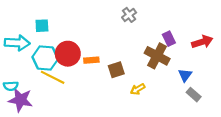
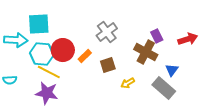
gray cross: (129, 15) -> (107, 32), moved, size x1.5
cyan square: (42, 26) -> (39, 24), size x1.6
orange rectangle: (91, 60) -> (85, 56), turned -40
gray rectangle: (194, 95) -> (164, 88), moved, size x1.6
purple star: (20, 100) -> (47, 93), moved

